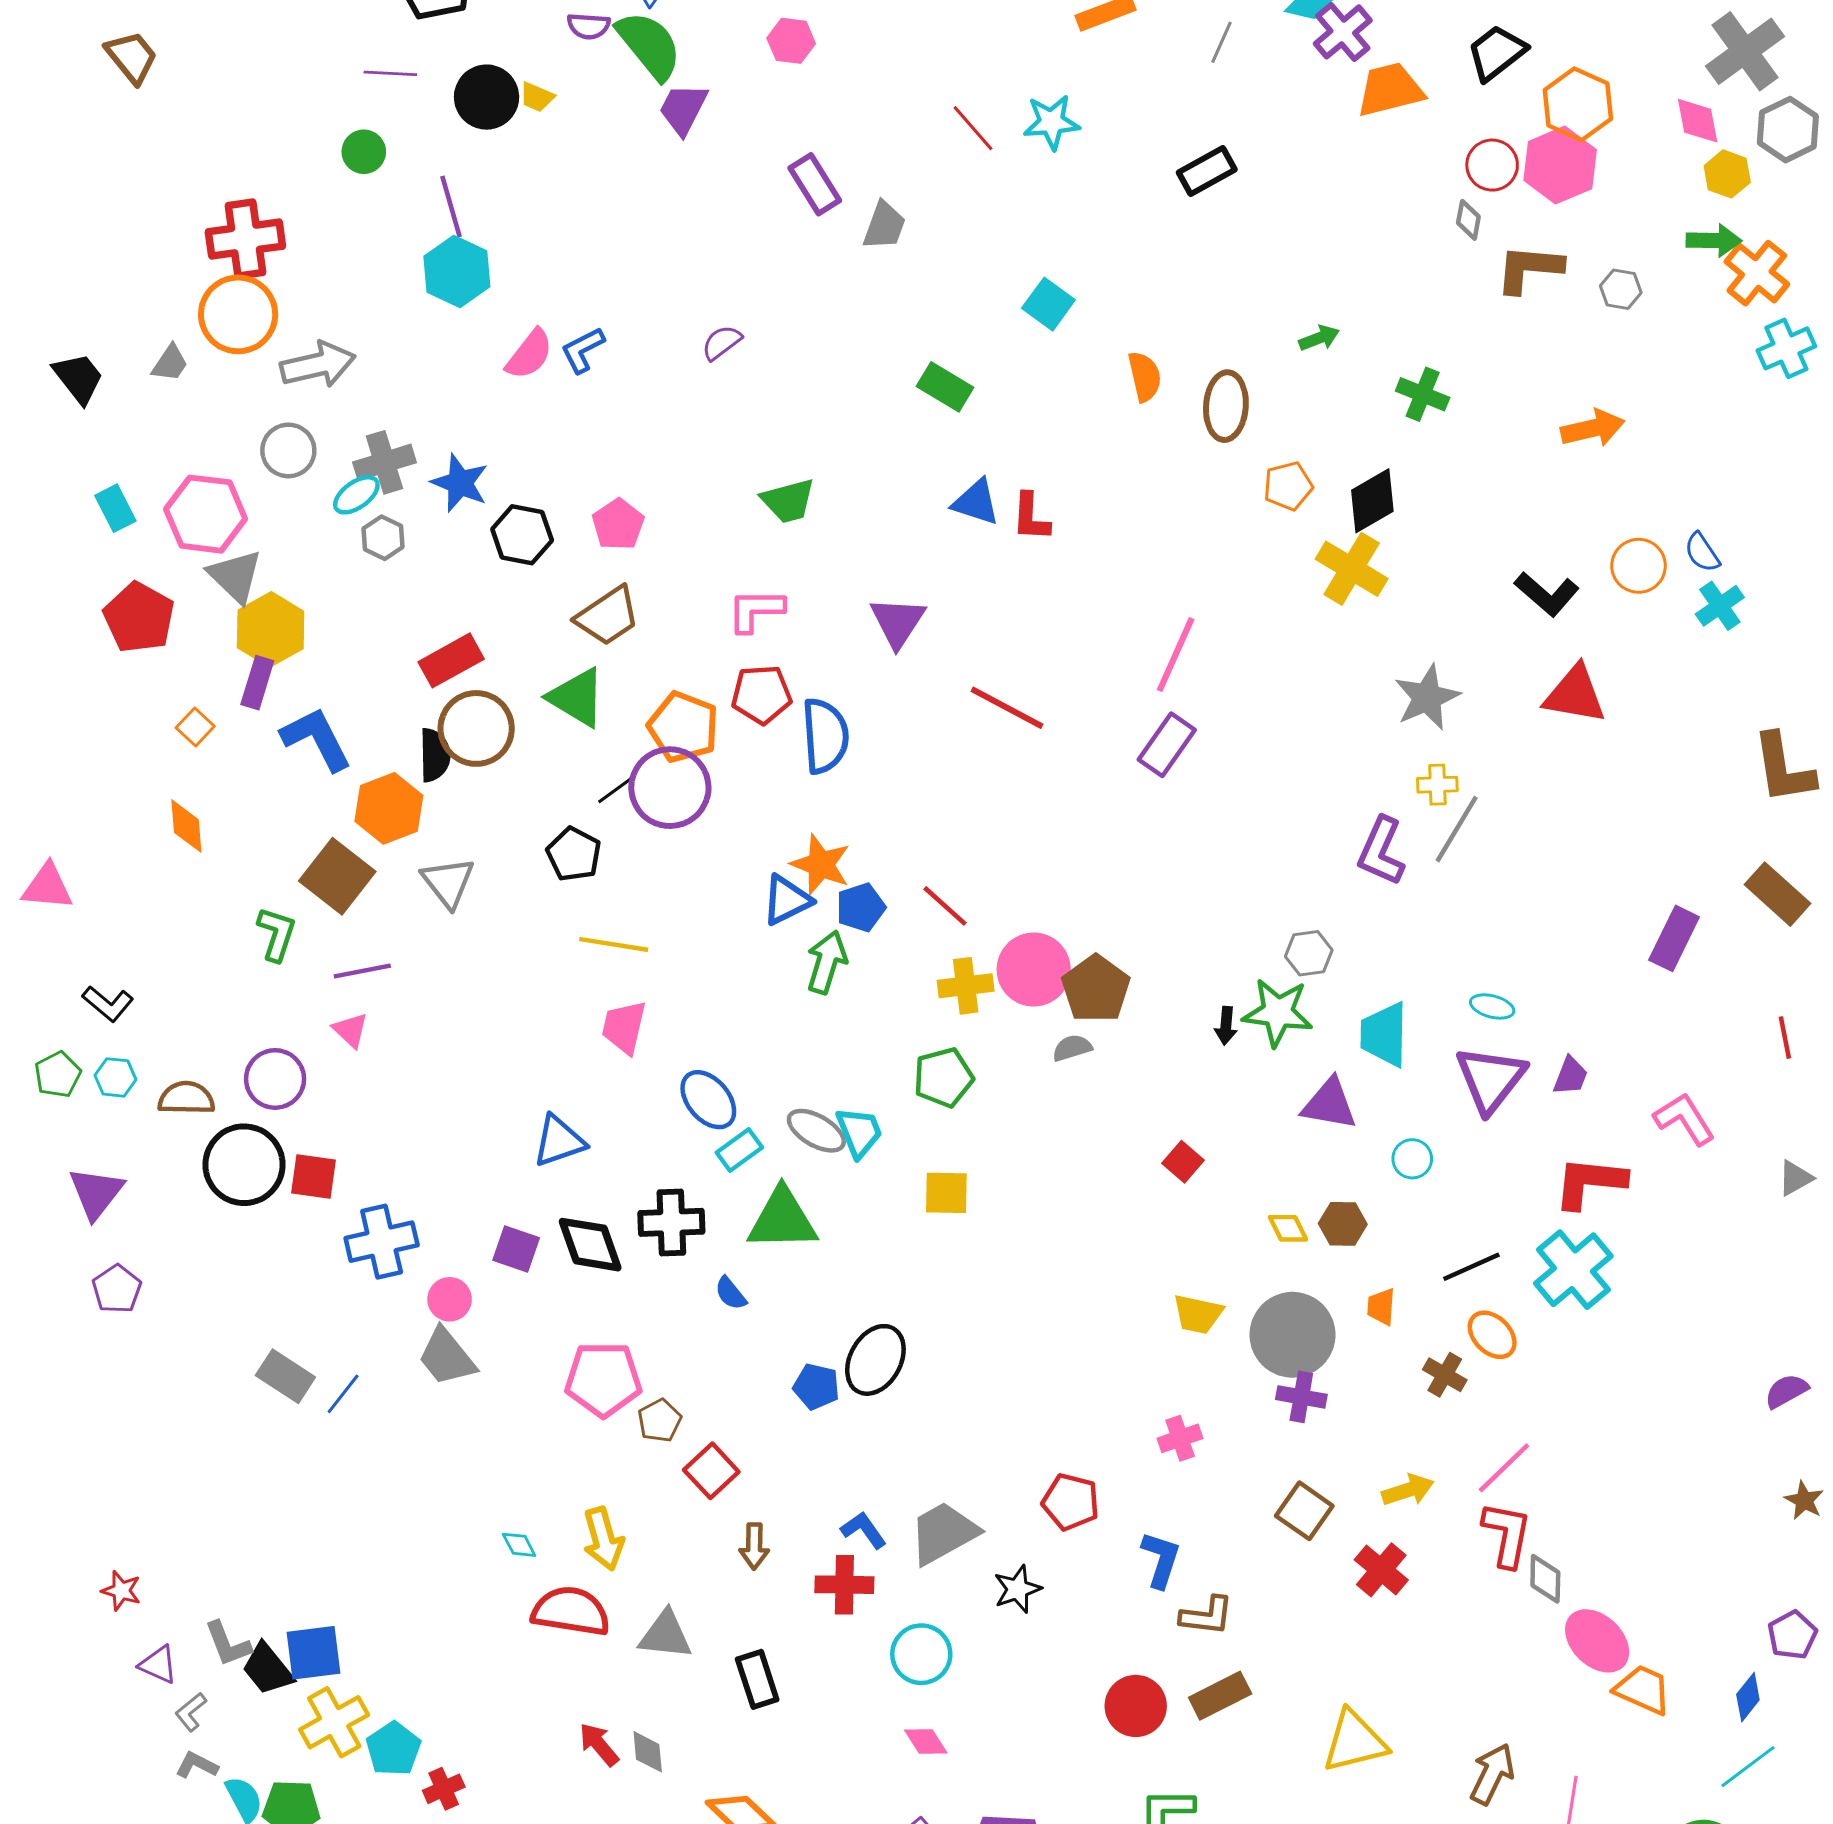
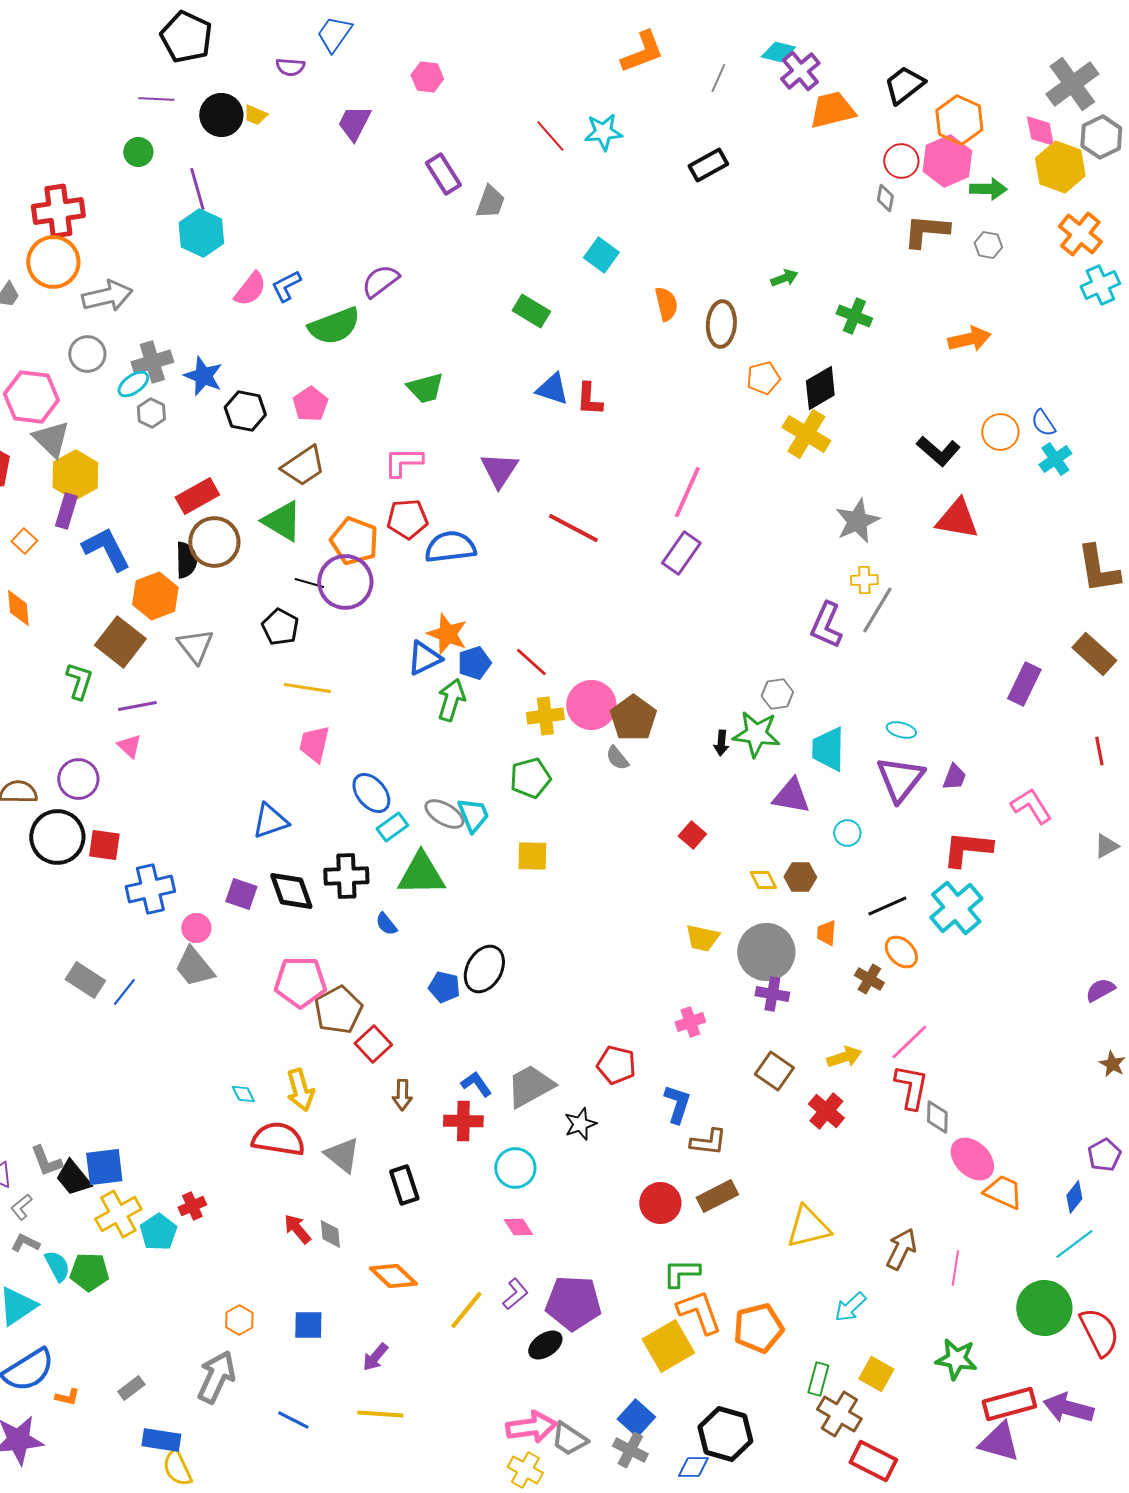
green semicircle: (649, 45) -> (334, 326), moved, turned 108
yellow hexagon: (1727, 174) -> (1060, 167), size x1.6
green arrow: (1714, 240) -> (988, 189), moved
purple semicircle: (722, 343) -> (380, 281), size x1.4
blue semicircle: (825, 736) -> (450, 547), turned -93
black line: (617, 789) -> (309, 583), turned 52
gray semicircle: (1072, 1048) -> (617, 758), turned -112
brown pentagon: (660, 1421) -> (338, 1010), size x1.6
gray triangle: (665, 1635) -> (342, 1155), turned 33
red cross: (444, 1789) -> (192, 1206), moved

